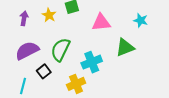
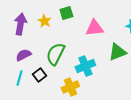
purple arrow: (24, 18) -> (20, 24), size x1.5
purple semicircle: (27, 51) -> (23, 55), size x0.7
cyan line: (23, 86) -> (19, 78), moved

